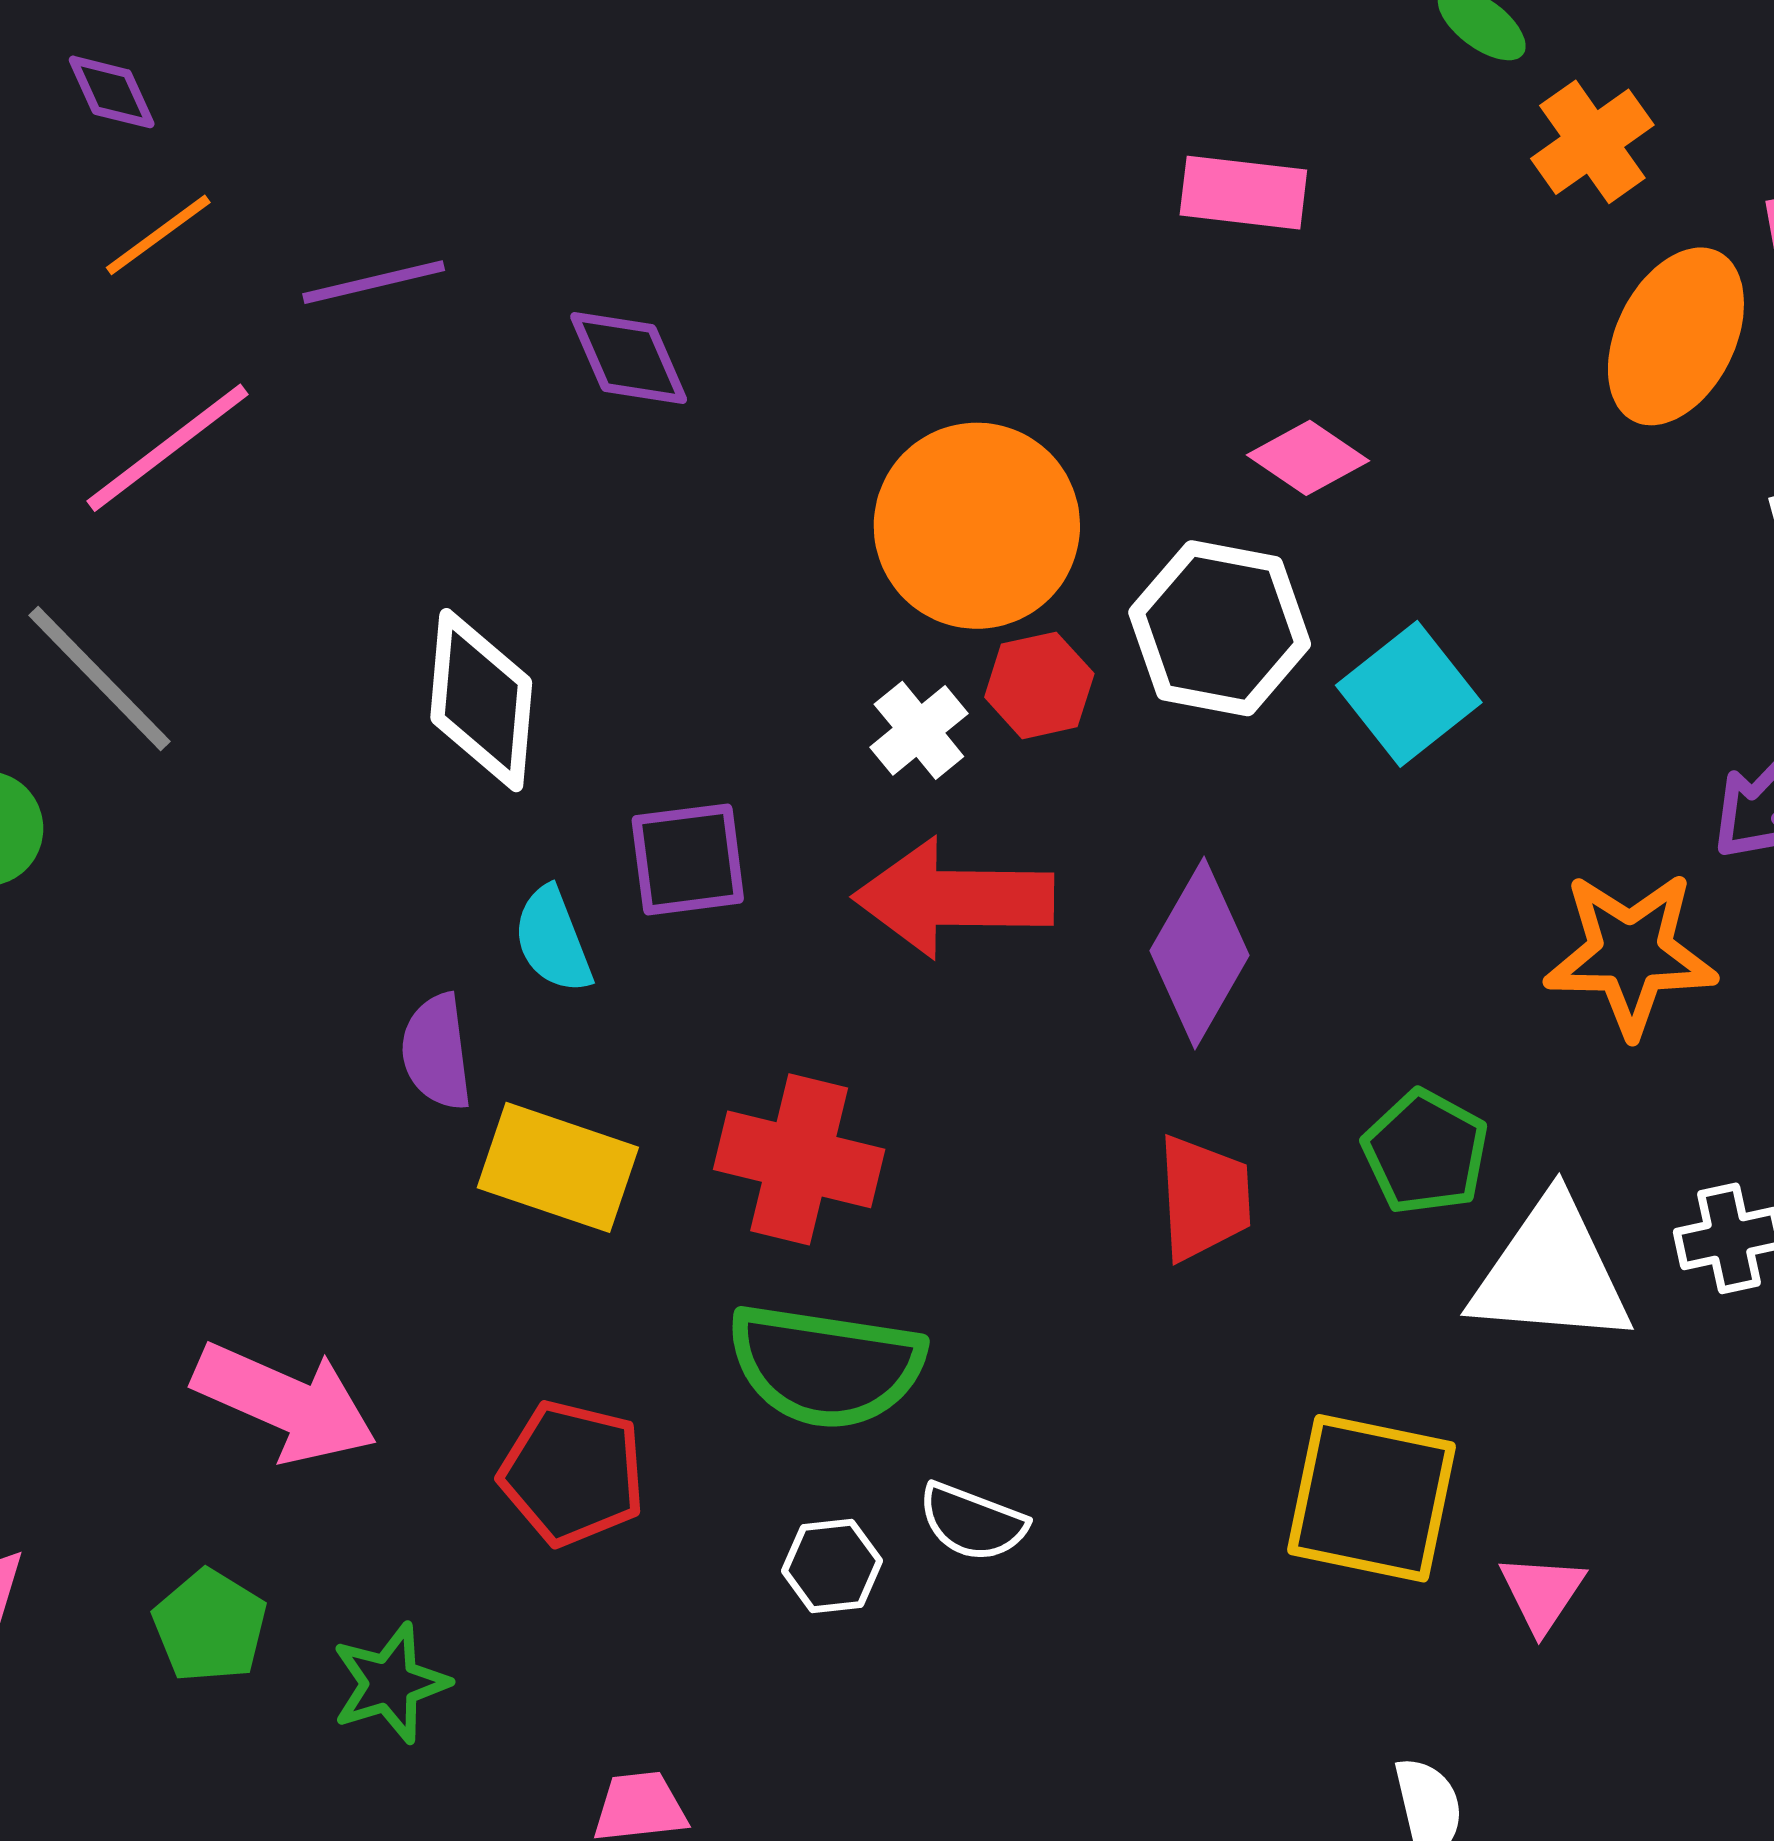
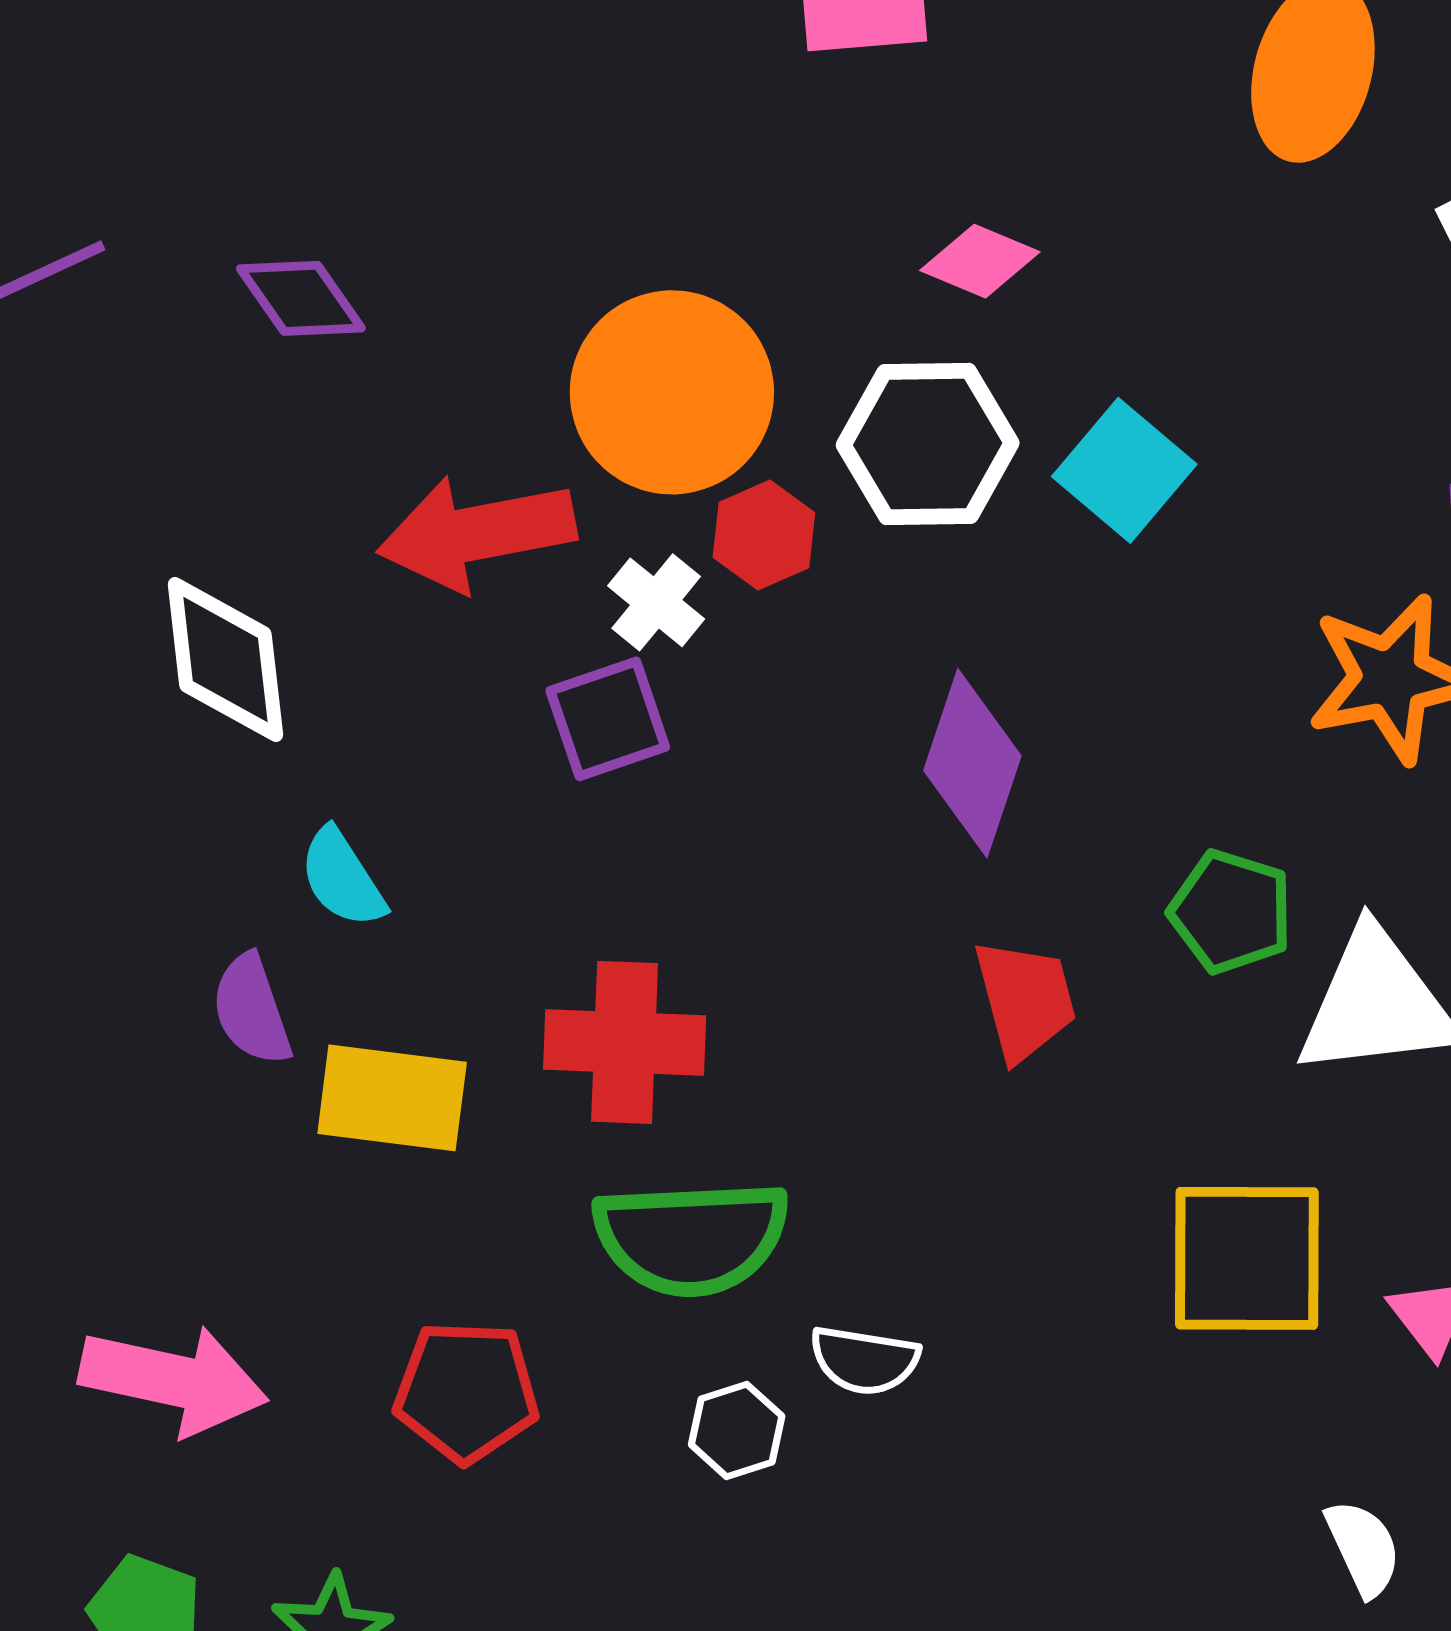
purple square: (688, 859) -> (608, 719), moved
red arrow: (954, 898) -> (477, 533), moved

